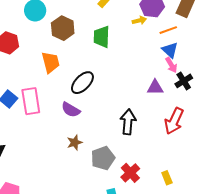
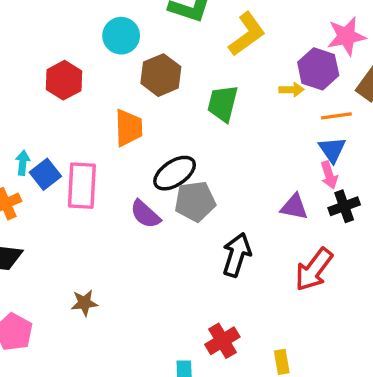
brown star: (75, 143) -> (84, 303), moved
gray pentagon: (103, 158) -> (195, 201), moved

